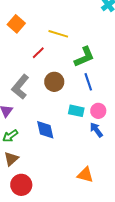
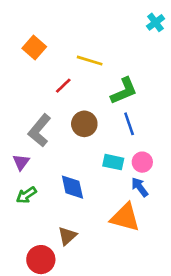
brown triangle: (11, 159) -> (67, 236), moved
orange triangle: (85, 175) -> (125, 217), moved, size x1.4

